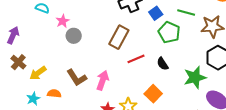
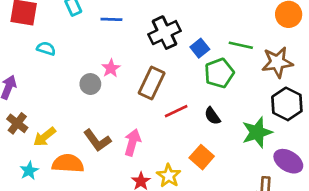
pink star: (63, 21) -> (111, 68), moved
green pentagon: (169, 32) -> (219, 73), turned 30
orange semicircle: (54, 94) -> (68, 163), size x1.6
cyan star: (33, 99) -> (29, 171), moved

